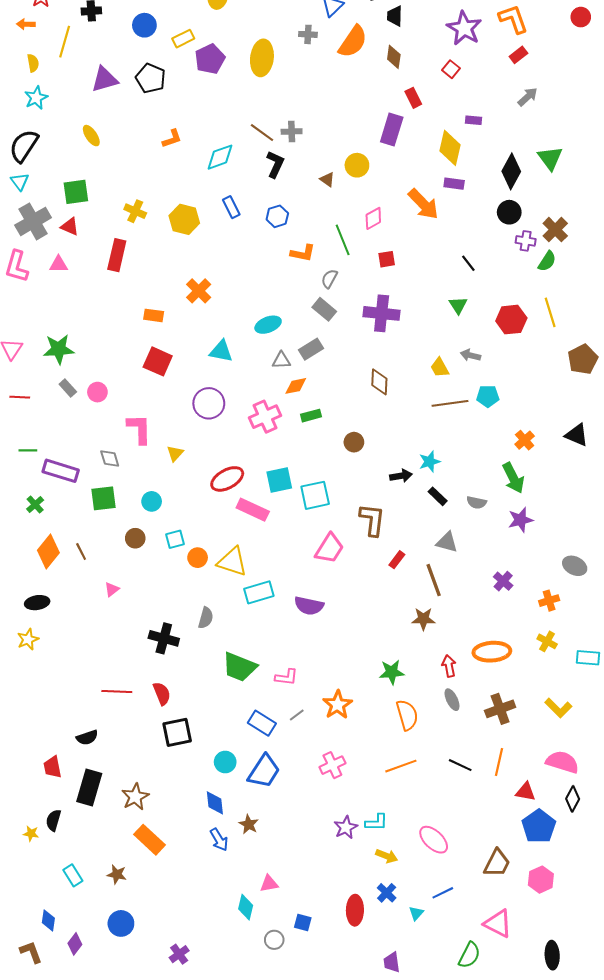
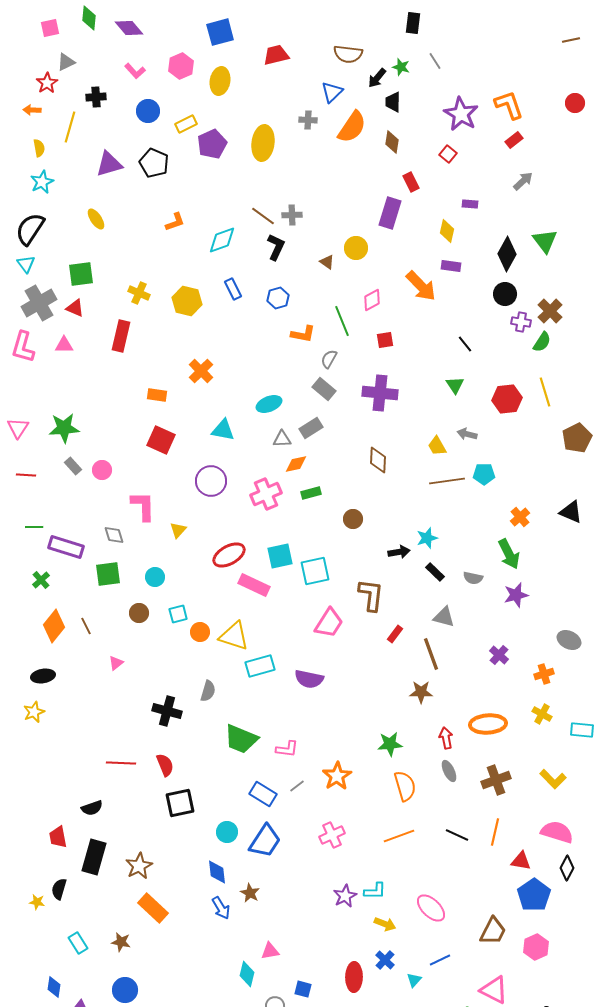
yellow diamond: (450, 148) -> (447, 231), size x0.7

